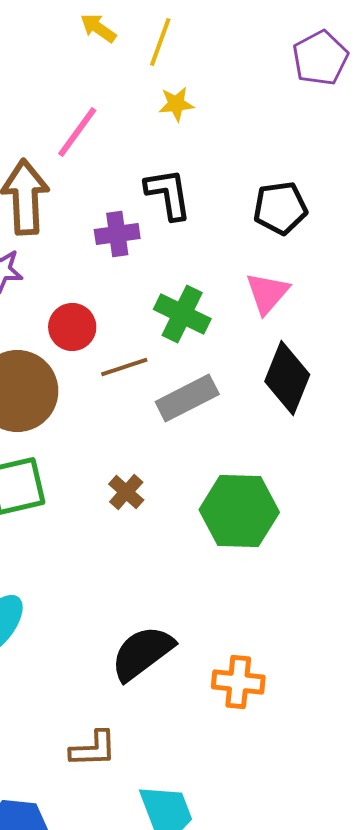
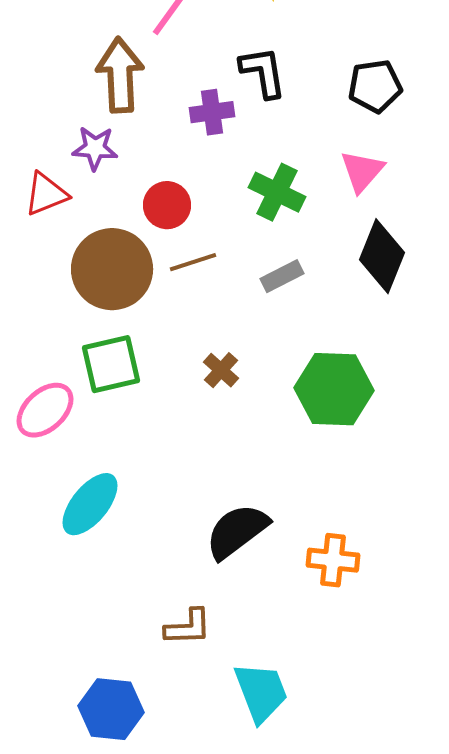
brown line: (124, 367) -> (193, 262), moved
gray rectangle: (187, 398) -> (282, 276), size x0.7

